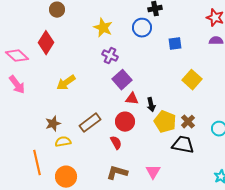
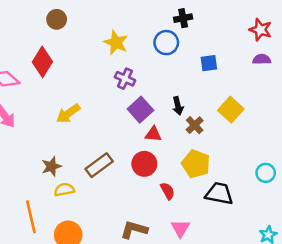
black arrow: (151, 105) -> (178, 106), moved
brown cross: (188, 122) -> (195, 125), moved
red semicircle: (116, 143) -> (168, 191), moved

